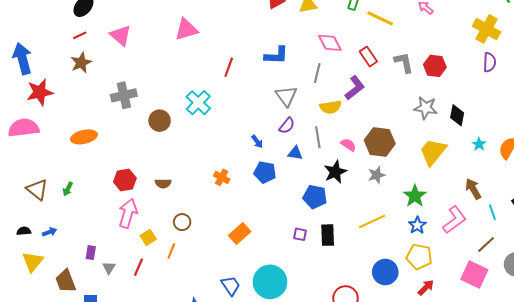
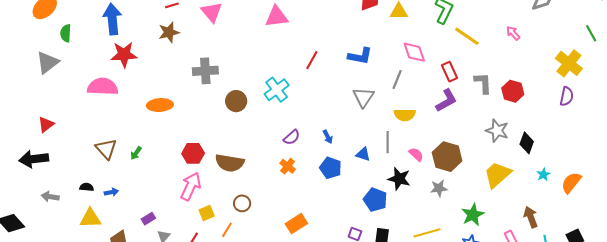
purple L-shape: (355, 88) -> (446, 101), moved
purple semicircle: (287, 126) -> (292, 137), moved
black star: (335, 172) -> (399, 179), turned 30
brown semicircle: (163, 184) -> (230, 163), size x1.8
purple rectangle: (91, 253) -> (148, 219), turned 40
yellow triangle: (33, 262) -> (90, 218), turned 40

